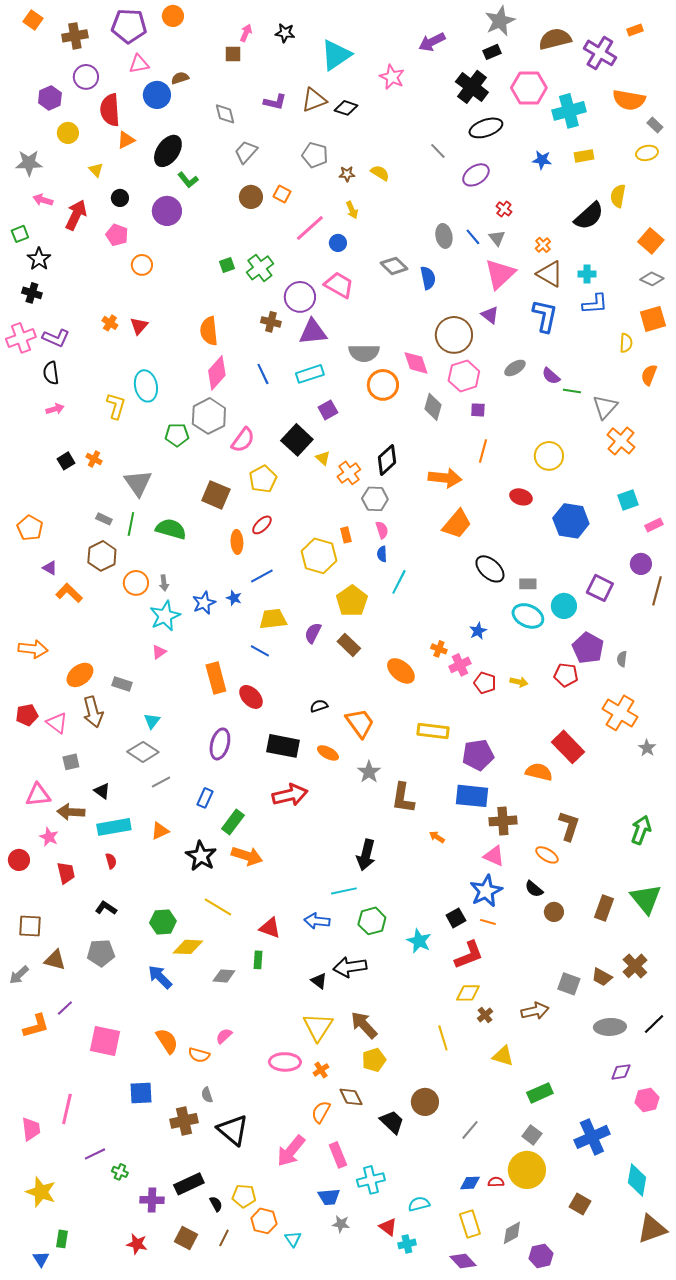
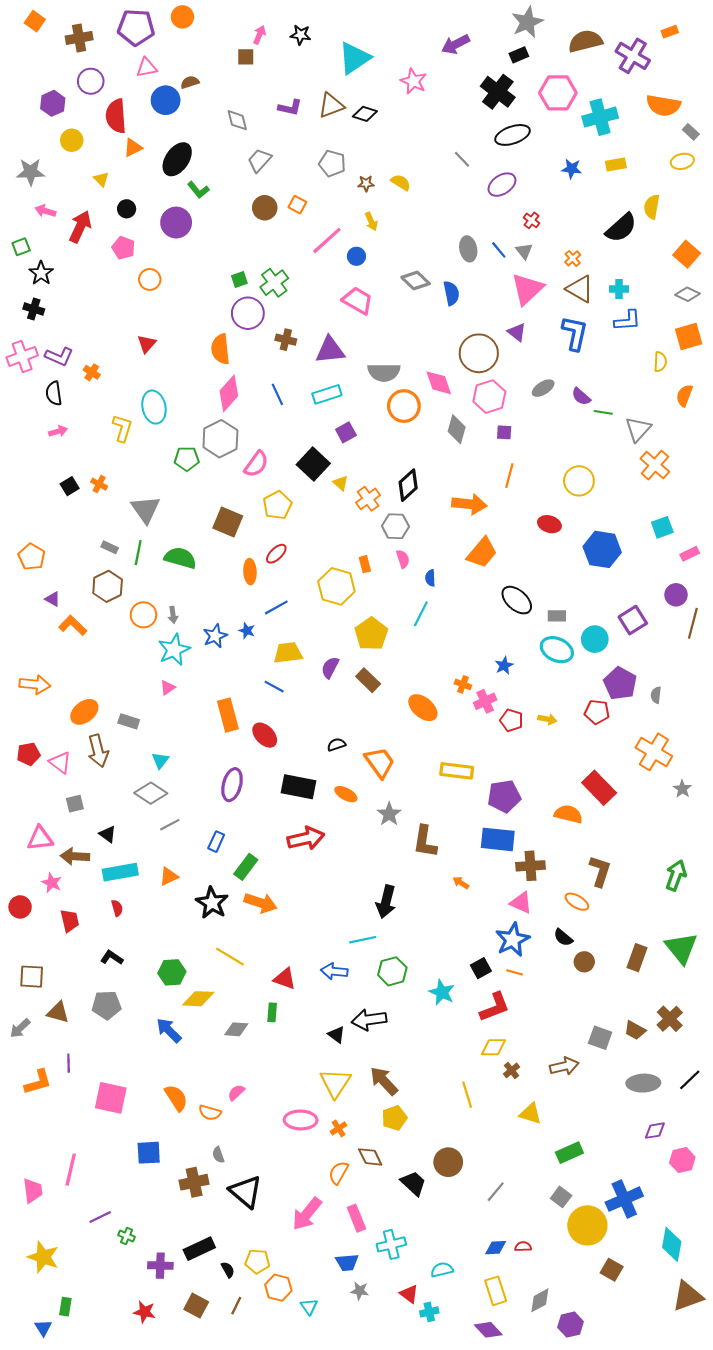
purple circle: (300, 297) -> (248, 313), moved
orange cross: (110, 323) -> (92, 372), moved
blue semicircle: (382, 554) -> (430, 578), moved
purple square: (600, 588) -> (633, 620), turned 32
purple line: (65, 1008) -> (69, 1063), turned -48
yellow circle: (527, 1170) -> (587, 1225), moved

